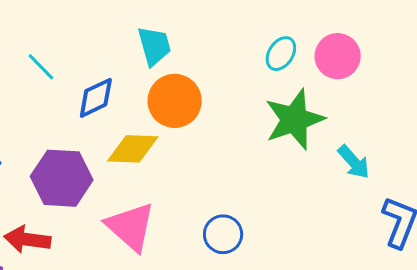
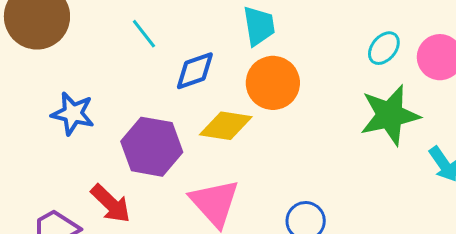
red arrow: (27, 239) -> (111, 204), turned -150

